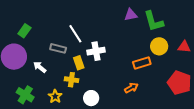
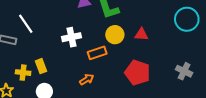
white cross: (96, 51) -> (71, 37), moved
yellow rectangle: (79, 63) -> (41, 66), moved

